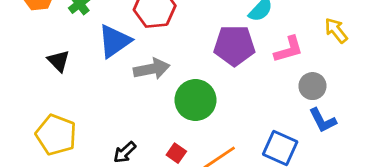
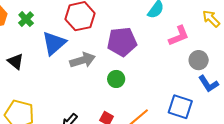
purple pentagon: (234, 46) -> (122, 42), moved
green circle: (195, 100) -> (116, 79), size x0.6

